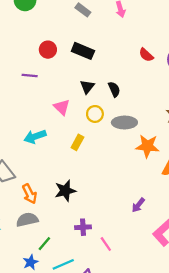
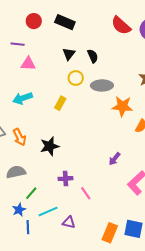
red semicircle: (146, 55) -> (121, 25), size x1.5
pink triangle: (62, 107) -> (28, 64), moved, turned -42
orange arrow: (30, 194) -> (19, 137), moved

